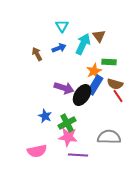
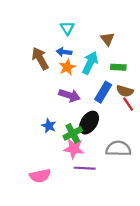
cyan arrow: (83, 44) -> (90, 63), moved
blue arrow: (59, 48) -> (64, 52), turned -152
brown arrow: (37, 54) -> (40, 58), size x1.5
orange star: (94, 71) -> (67, 67), moved
black ellipse: (82, 95) -> (89, 123), moved
pink semicircle: (37, 151) -> (40, 176), moved

